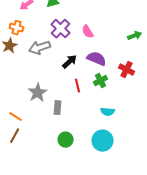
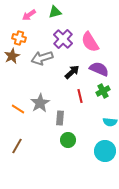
pink semicircle: (88, 32) -> (90, 42), size x1.5
orange line: (16, 117) -> (18, 109), moved
green circle: (66, 140) -> (68, 140), moved

